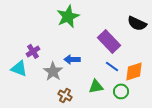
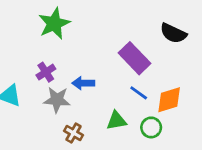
green star: (68, 16) -> (54, 24), moved
purple cross: (33, 51) -> (46, 72), moved
gray star: (53, 71) -> (57, 100), turned -30

